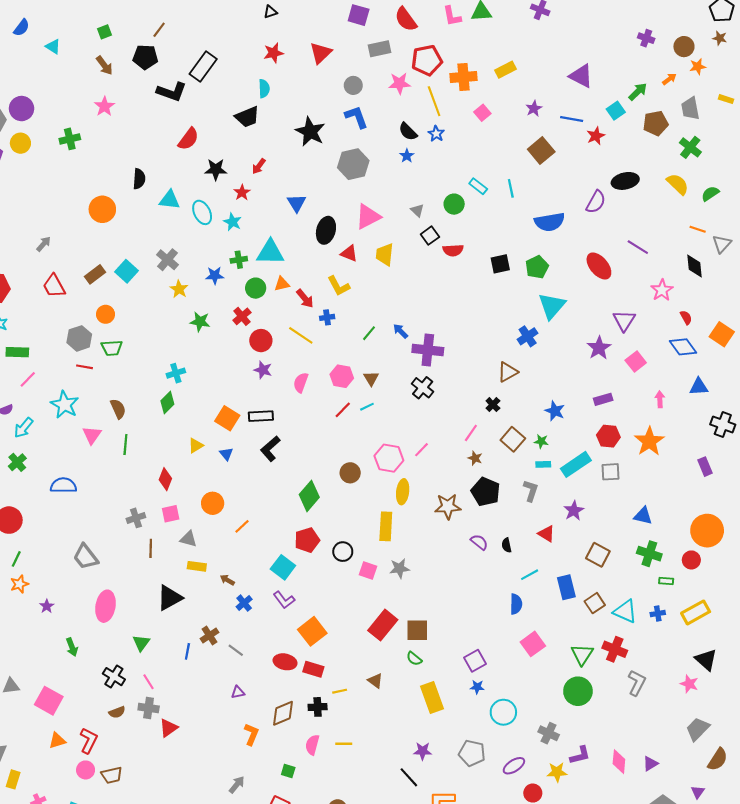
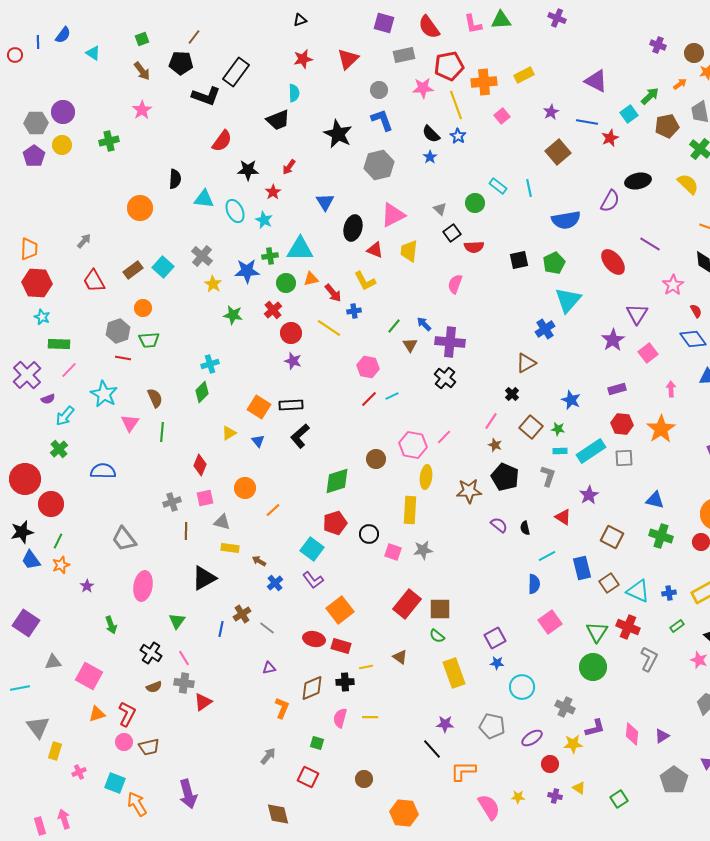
blue star: (215, 275) -> (247, 271), size x1.4
brown triangle: (371, 378) -> (410, 345), moved
pink semicircle: (301, 383) -> (455, 284), moved
green diamond: (309, 496) -> (337, 481), turned 32
green rectangle: (666, 581) -> (677, 626), moved, turned -40

